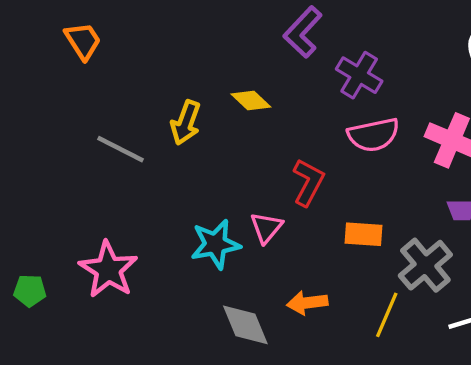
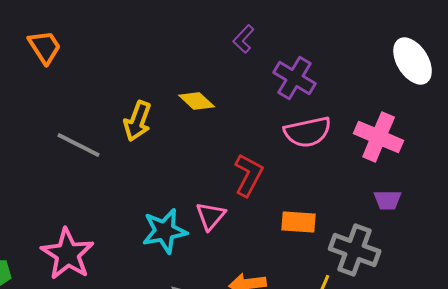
purple L-shape: (303, 32) -> (244, 39), size x0.6
gray cross: (425, 265) -> (355, 250), turned -30

